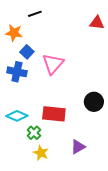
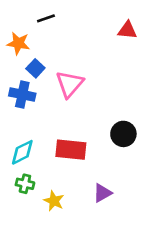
cyan diamond: (17, 116) -> (22, 152), turned -50
green cross: (34, 133) -> (25, 184), moved, turned -32

